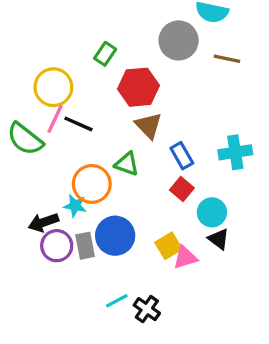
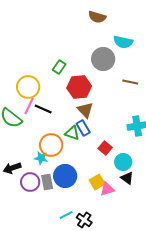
brown line: (227, 59) -> (130, 82), moved
blue rectangle: (182, 156) -> (83, 128), moved
black arrow: (43, 222) -> (12, 168), moved

